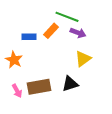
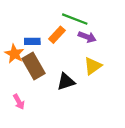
orange star: (14, 60) -> (14, 54), moved
black triangle: (70, 84) -> (66, 82), moved
brown rectangle: (39, 87) -> (33, 66), moved, turned 70

